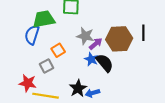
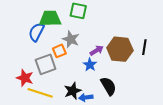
gray star: (85, 36) -> (71, 39), moved
black semicircle: (105, 63) -> (108, 86), moved
gray square: (46, 66) -> (46, 64), size x1.5

